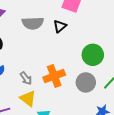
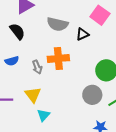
orange cross: (54, 76) -> (58, 59), moved
gray arrow: (26, 78) -> (37, 67), moved

